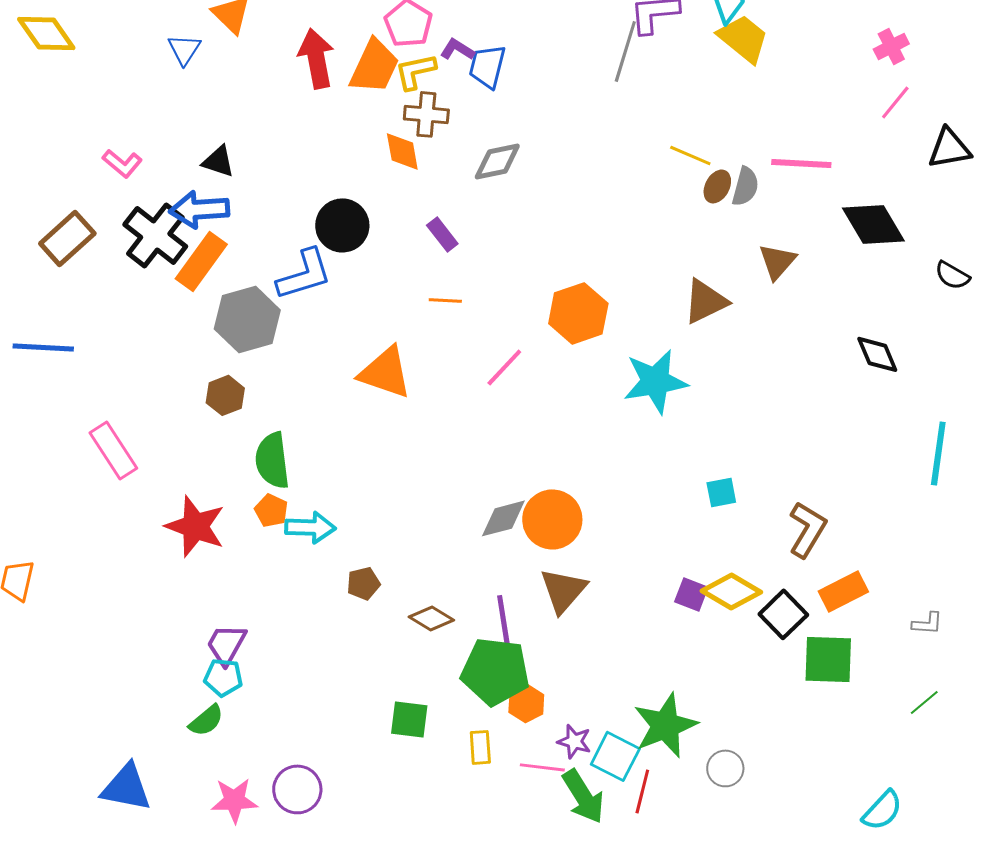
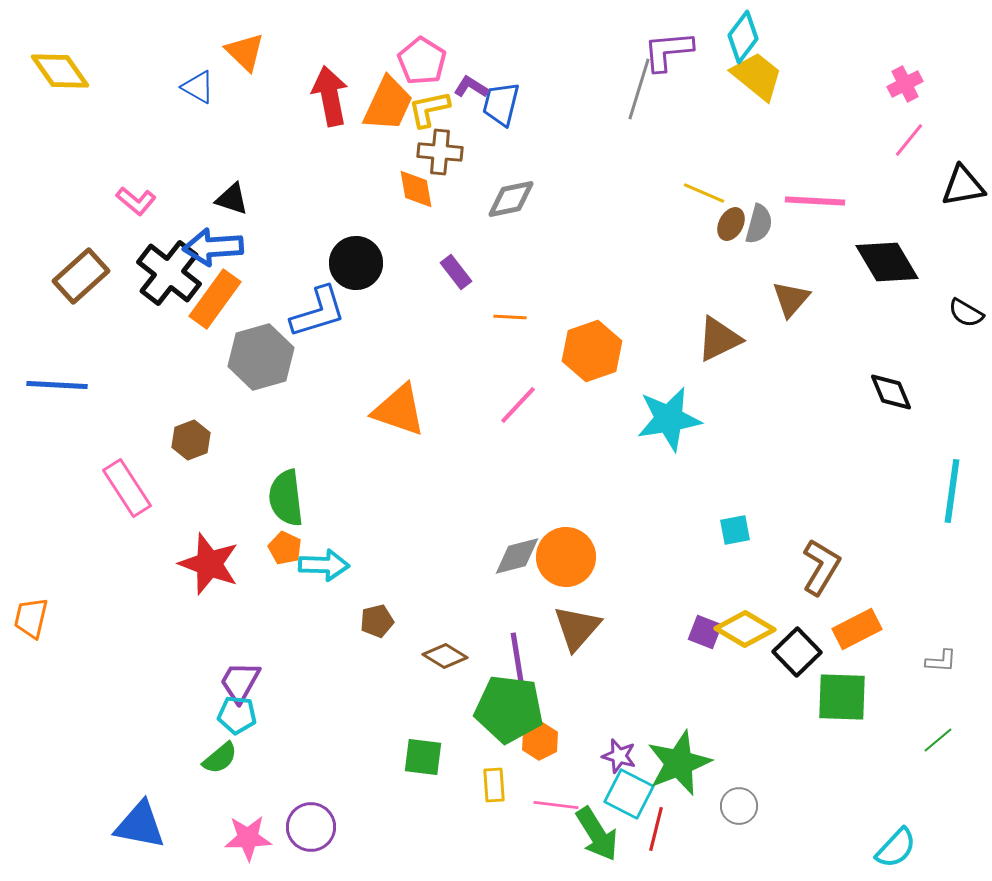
blue triangle: (184, 49) -> (198, 87), turned -33
orange line: (445, 300) -> (510, 317), moved
brown hexagon: (225, 395) -> (191, 440), moved
purple star: (574, 741) -> (619, 756), moved

